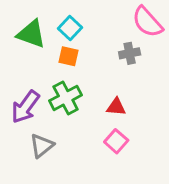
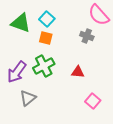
gray cross: (130, 53) -> (87, 36), turned 32
pink square: (116, 141) -> (93, 101), moved

